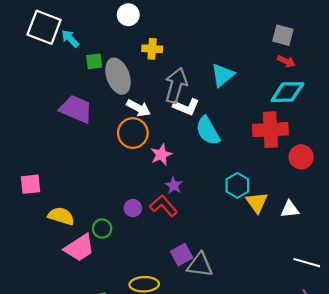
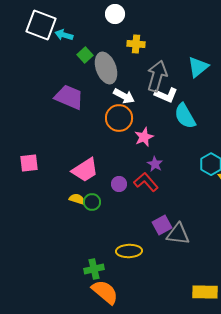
cyan arrow: (70, 39) -> (64, 35), turned -30
green square: (94, 61) -> (85, 55), turned -35
yellow semicircle: (61, 216) -> (77, 199), moved, size x0.7
pink trapezoid: (79, 248) -> (85, 170), moved

